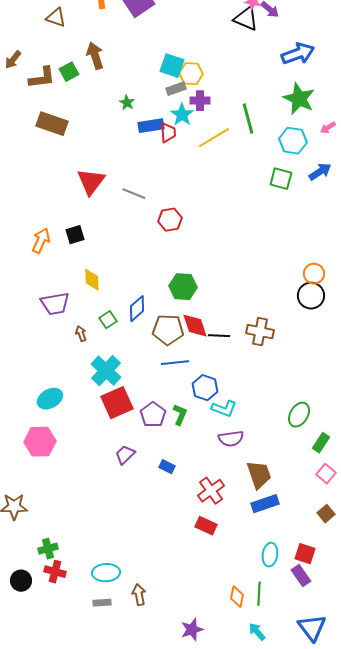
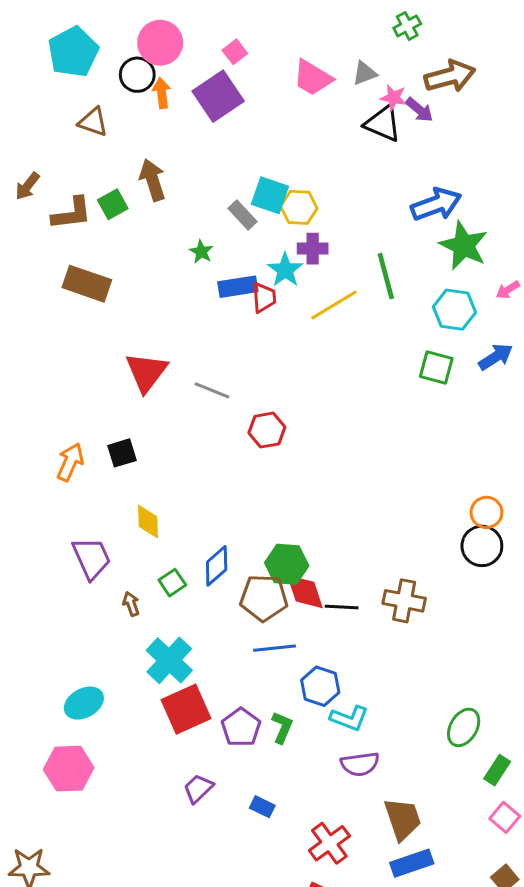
blue arrow: (298, 54) -> (436, 204), moved
gray rectangle: (176, 89) -> (242, 215), moved, turned 66
green hexagon: (183, 287) -> (287, 564), moved
purple trapezoid: (55, 304) -> (92, 558), turned -104

